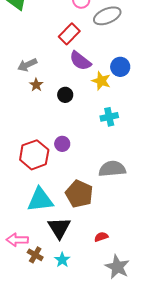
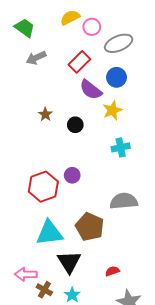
gray arrow: (27, 65) -> (36, 58), moved
blue circle: (120, 67) -> (117, 77), moved
yellow star: (101, 81) -> (112, 110), turned 30

